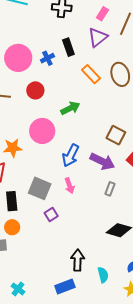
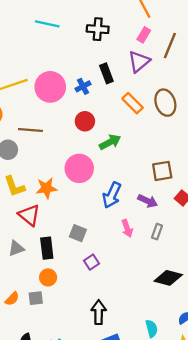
red circle: (35, 90) -> (85, 121), moved
brown square: (116, 135) -> (162, 171), turned -36
purple arrow: (102, 161) -> (148, 201), size x0.7
pink arrow: (69, 186) -> (127, 228), moved
gray square: (40, 188) -> (78, 233), size x0.7
black arrow: (78, 260) -> (99, 312), moved

